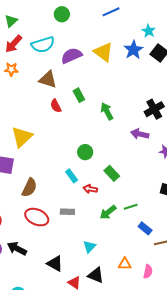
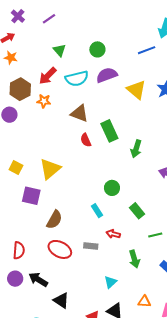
green triangle: (11, 21) -> (59, 50), moved, turned -32
purple semicircle: (71, 56) -> (107, 75), moved
green rectangle: (79, 95) -> (109, 131), size x1.5
green arrow: (107, 111) -> (136, 149), turned -138
red arrow: (90, 189) -> (113, 234), moved
green line: (131, 207) -> (155, 235), moved
green arrow: (108, 212) -> (134, 259), moved, turned -72
black triangle: (55, 264) -> (61, 300), moved

